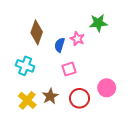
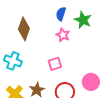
green star: (98, 23) -> (83, 20), turned 30
blue semicircle: (60, 45) -> (61, 14), moved

